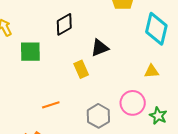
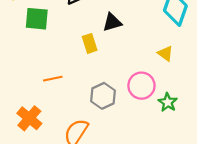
yellow triangle: (152, 71) -> (165, 53), turned 35

